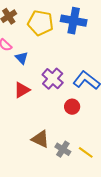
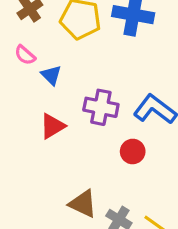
purple cross: (53, 79) -> (101, 107), turned -30

